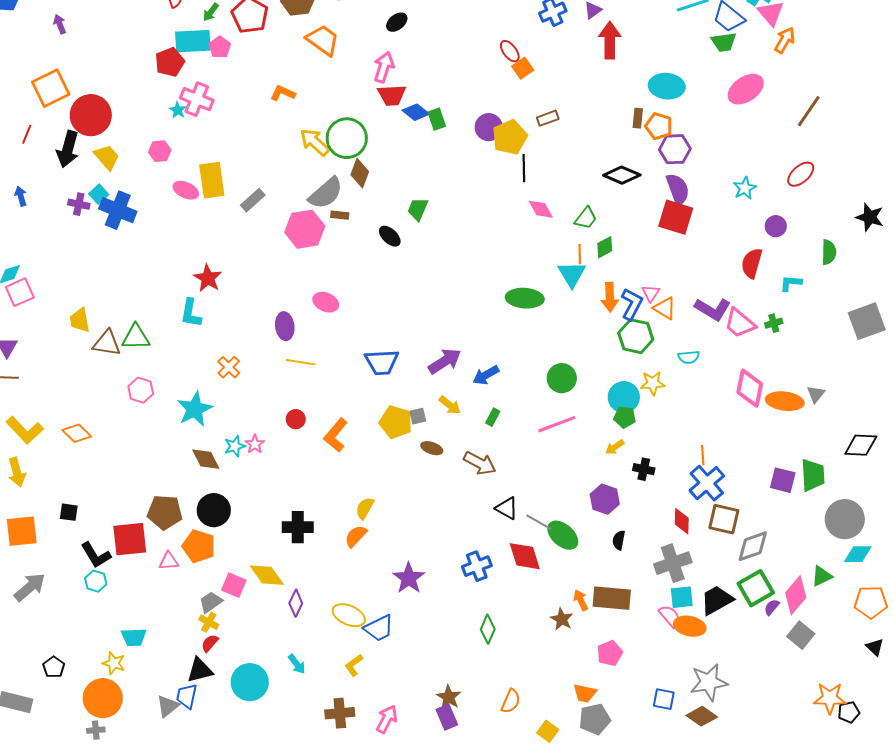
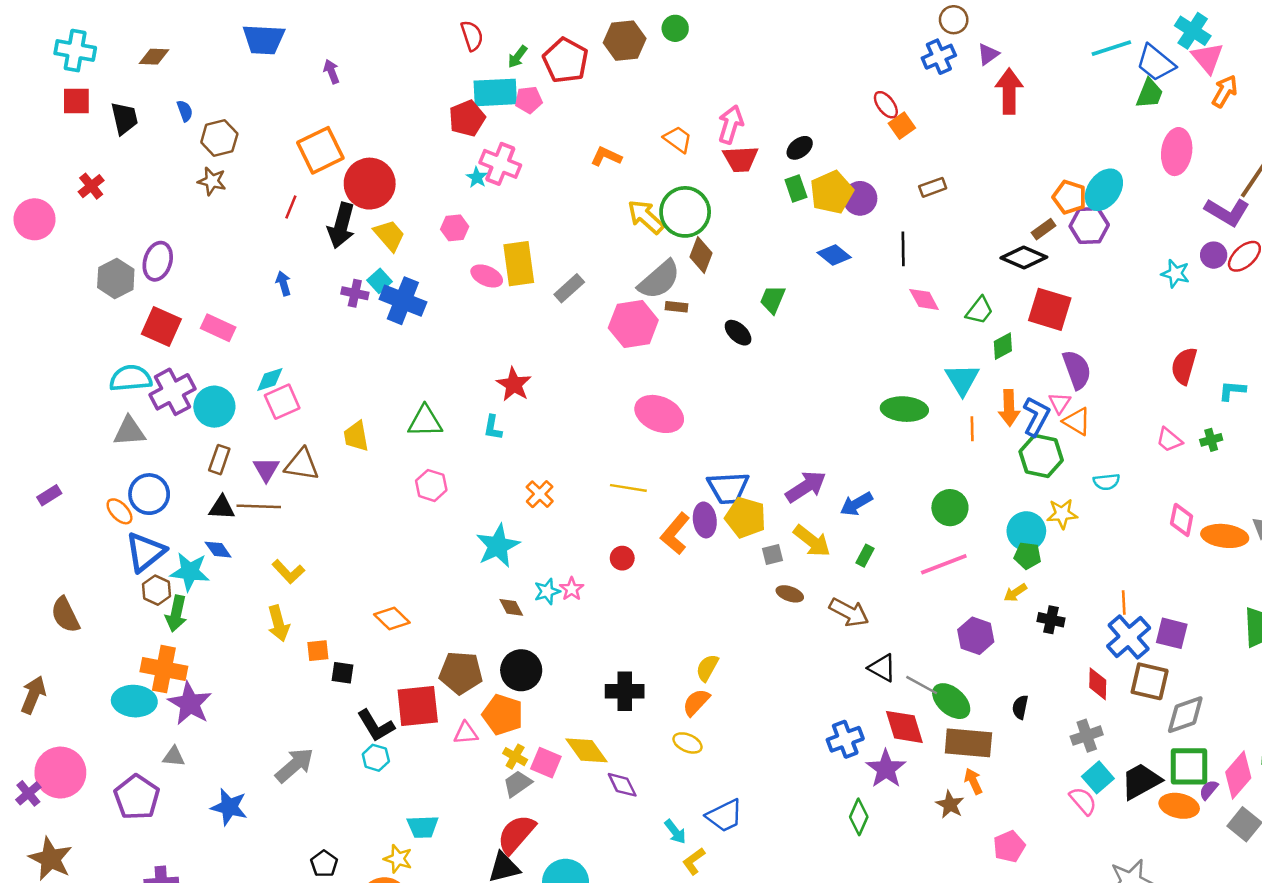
black ellipse: (397, 22) -> (800, 148), moved
orange trapezoid: (323, 40) -> (678, 139), moved, size x0.7
green trapezoid: (724, 42) -> (1150, 94), turned -60
pink pentagon: (220, 47) -> (529, 100), turned 30
cyan ellipse: (667, 86) -> (1104, 190), moved, turned -60
pink ellipse: (746, 89) -> (1177, 152), turned -48
blue diamond: (416, 112) -> (834, 255), moved
brown rectangle: (638, 118) -> (1044, 229), moved, turned 48
yellow pentagon: (510, 137) -> (832, 192), moved
cyan star: (745, 188) -> (1175, 274), turned -30
purple semicircle: (678, 189) -> (1077, 370), moved
red square: (676, 217) -> (1050, 309), moved
purple circle: (776, 226) -> (1214, 255), moved
orange line: (580, 254) -> (972, 429), moved
pink ellipse: (326, 302) -> (659, 414), size x1.5
purple L-shape: (713, 309) -> (1227, 212), moved
cyan L-shape: (191, 313) -> (493, 428), size x0.7
pink trapezoid: (740, 323) -> (1169, 440), size x0.7
purple ellipse: (285, 326) -> (705, 520), moved
green triangle: (136, 337) -> (425, 421), moved
brown triangle: (107, 343) -> (302, 465), moved
pink diamond: (750, 388) -> (1182, 520), size x0.7
pink hexagon: (141, 390) -> (431, 485), moved
yellow arrow: (450, 405) -> (812, 541), size x1.4
yellow pentagon: (396, 422) -> (745, 517), moved
yellow L-shape: (25, 430) -> (288, 572), size x0.7
orange diamond: (77, 433) -> (392, 619), moved
orange L-shape: (336, 435) -> (675, 534), moved
brown diamond: (206, 459) -> (511, 607), size x0.7
purple square: (783, 480) -> (1172, 633), moved
purple hexagon: (605, 499) -> (976, 636), moved
orange square: (22, 531) -> (318, 651), moved, size x0.6
gray cross: (673, 563) -> (1087, 736), size x0.7
purple star: (409, 578) -> (886, 769), moved
green square: (756, 588) -> (1189, 766), turned 30
cyan square: (682, 597) -> (1098, 777), turned -35
brown rectangle: (612, 598) -> (968, 743), moved
purple diamond: (296, 603) -> (622, 785), turned -52
yellow ellipse: (349, 615) -> (688, 743), moved, size x0.7
yellow cross: (209, 622) -> (515, 757), moved
orange ellipse: (690, 626) -> (1179, 806), moved
red semicircle: (210, 643) -> (516, 834), size x1.8
cyan arrow: (297, 664) -> (675, 832), moved

